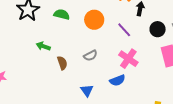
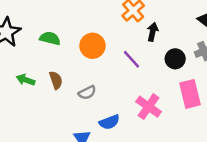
pink cross: (128, 59) -> (149, 107), moved
brown semicircle: (62, 63) -> (56, 80), moved
blue semicircle: (117, 80) -> (109, 122), moved

